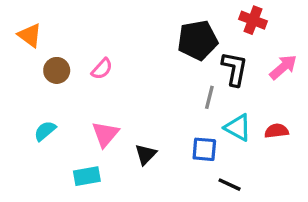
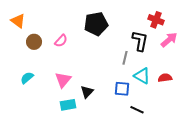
red cross: (253, 20) -> (156, 20), moved
black pentagon: (198, 40) -> (96, 24), moved
cyan rectangle: (87, 176) -> (68, 105), moved

